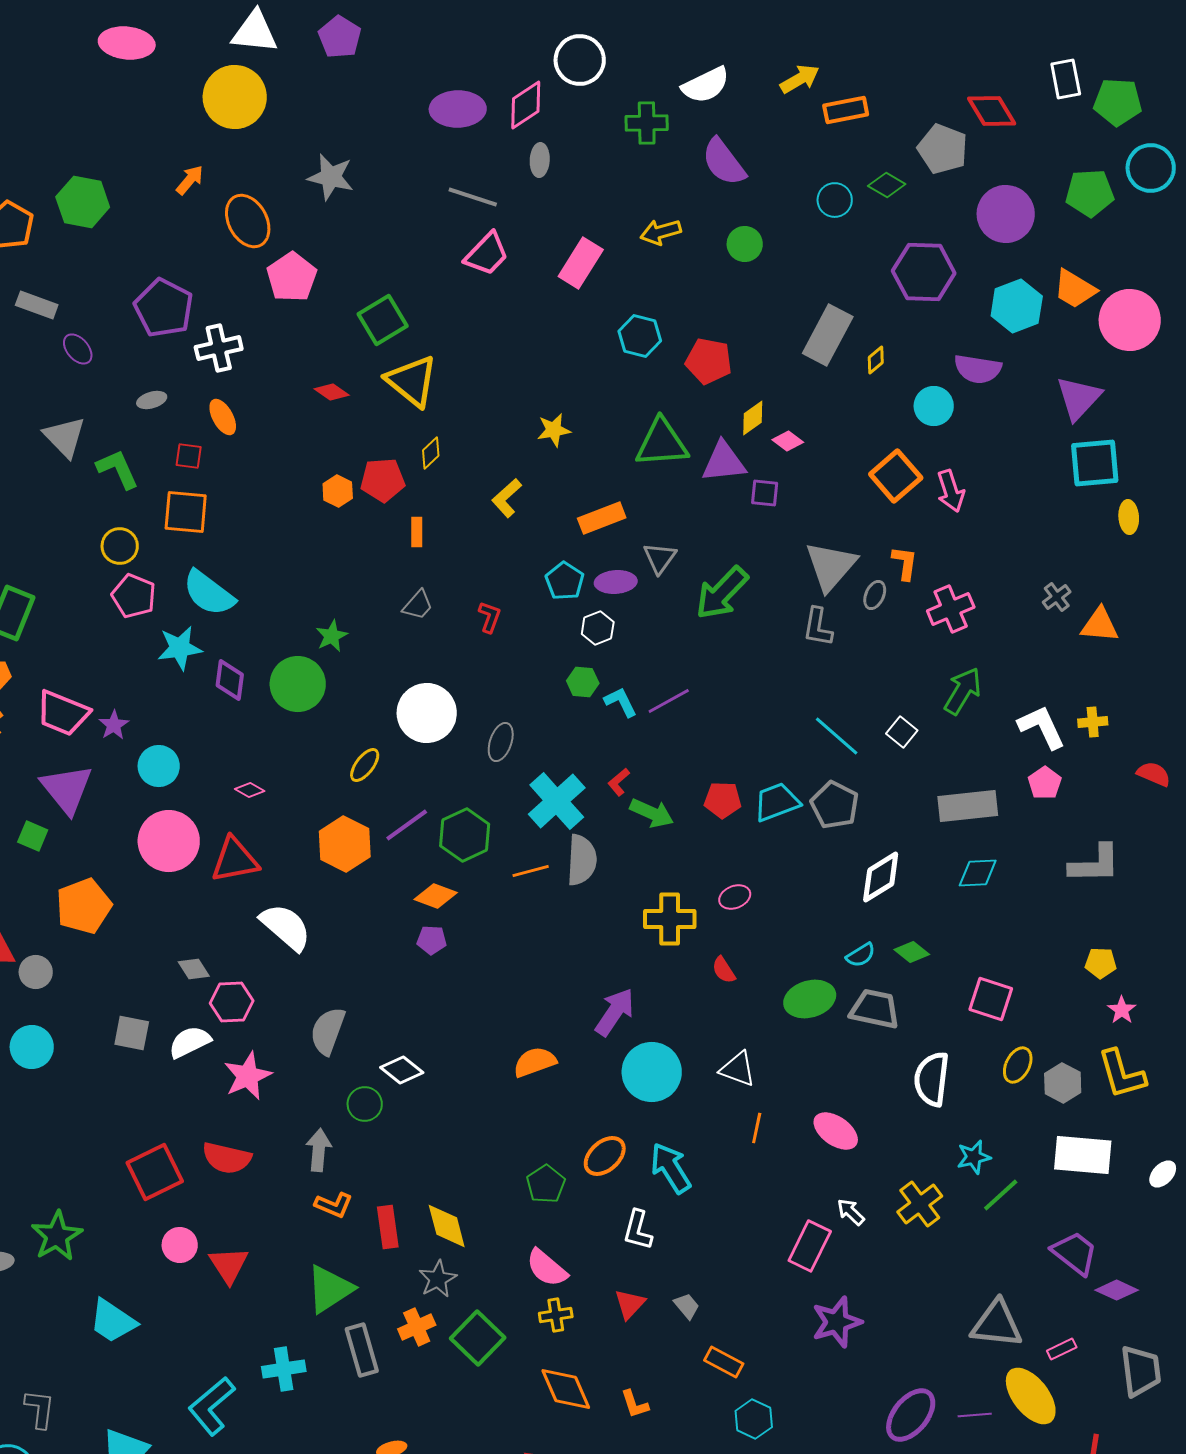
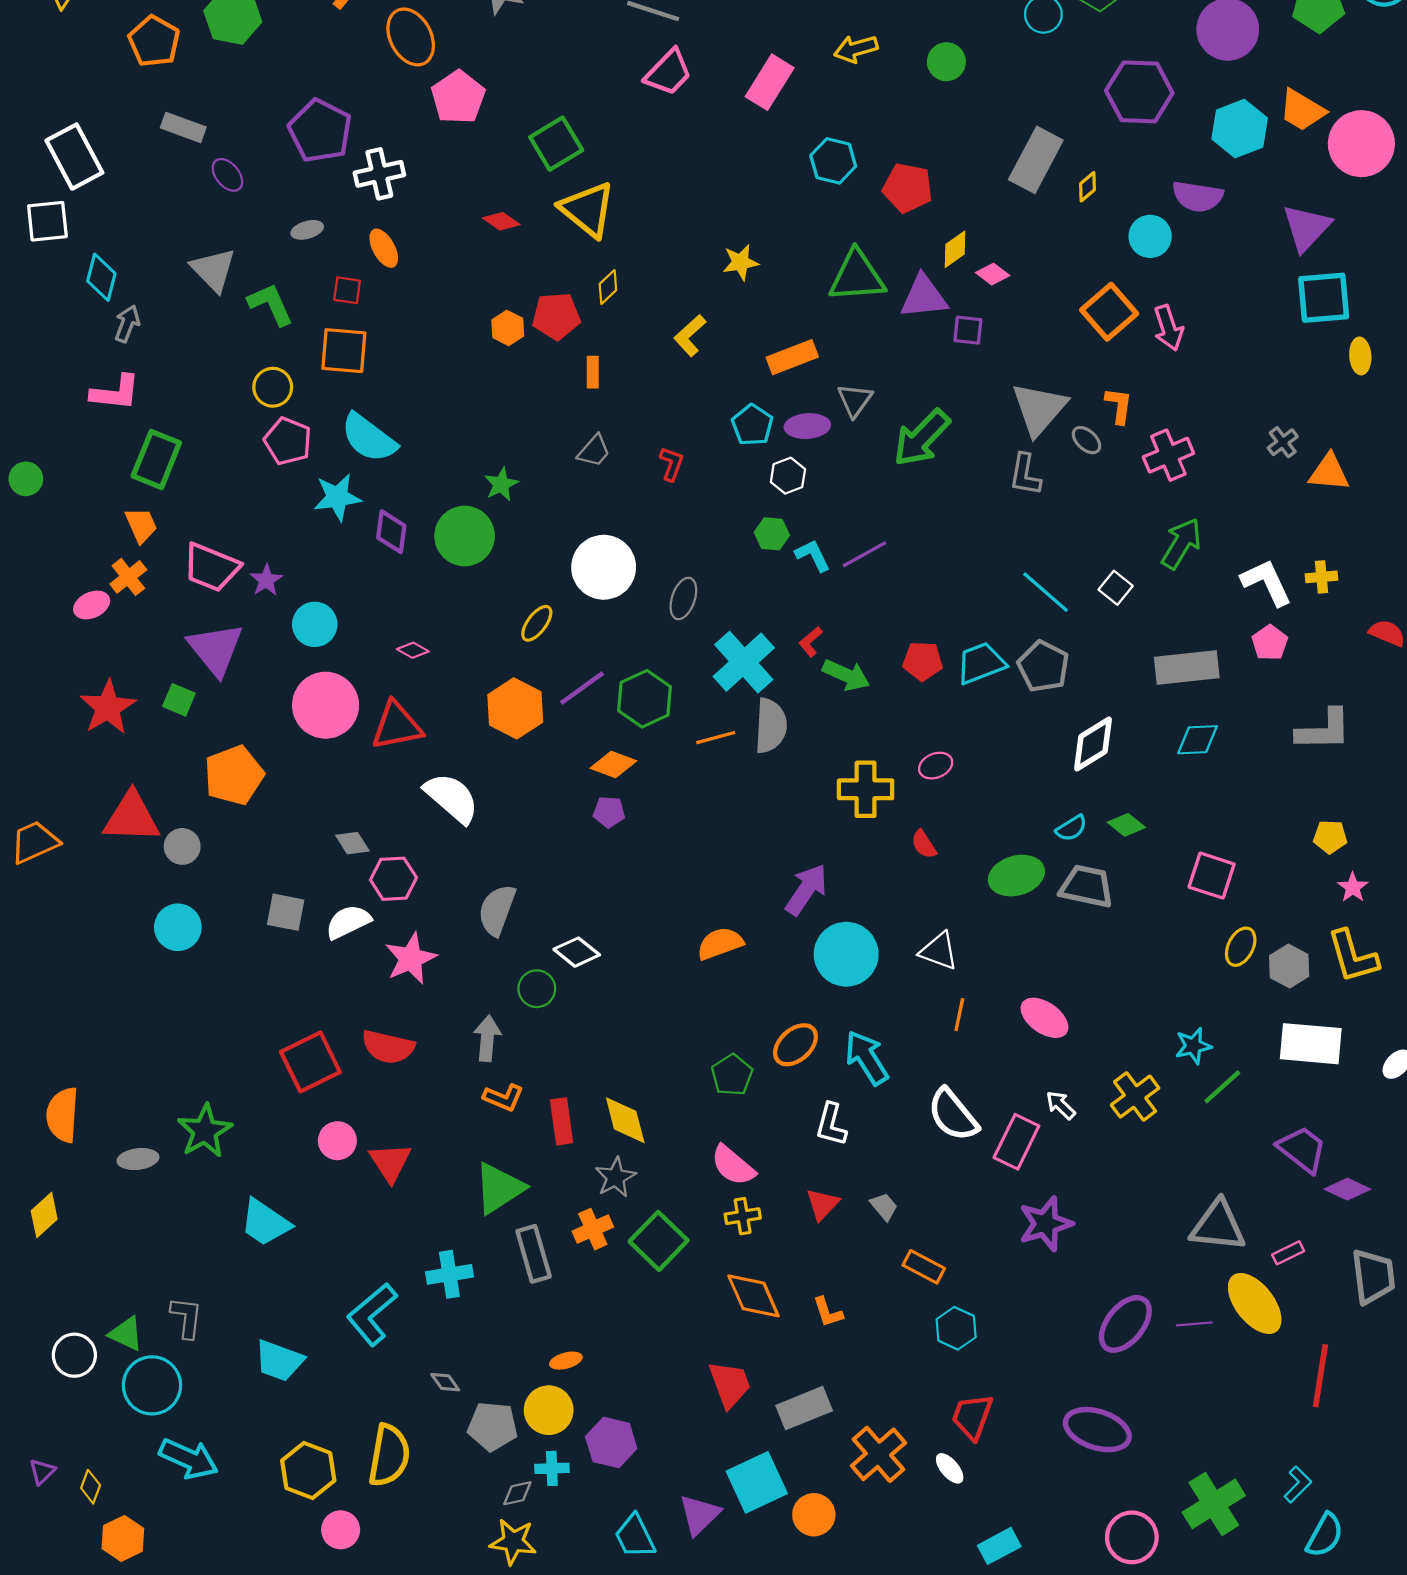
gray ellipse: (875, 595) -> (1087, 440), turned -72
white semicircle: (932, 1079) -> (953, 1115), moved, turned -46

